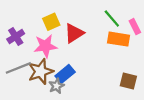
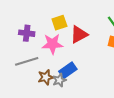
purple cross: (16, 36) -> (27, 33), turned 35
brown star: (41, 71) -> (46, 77), moved, size x0.7

